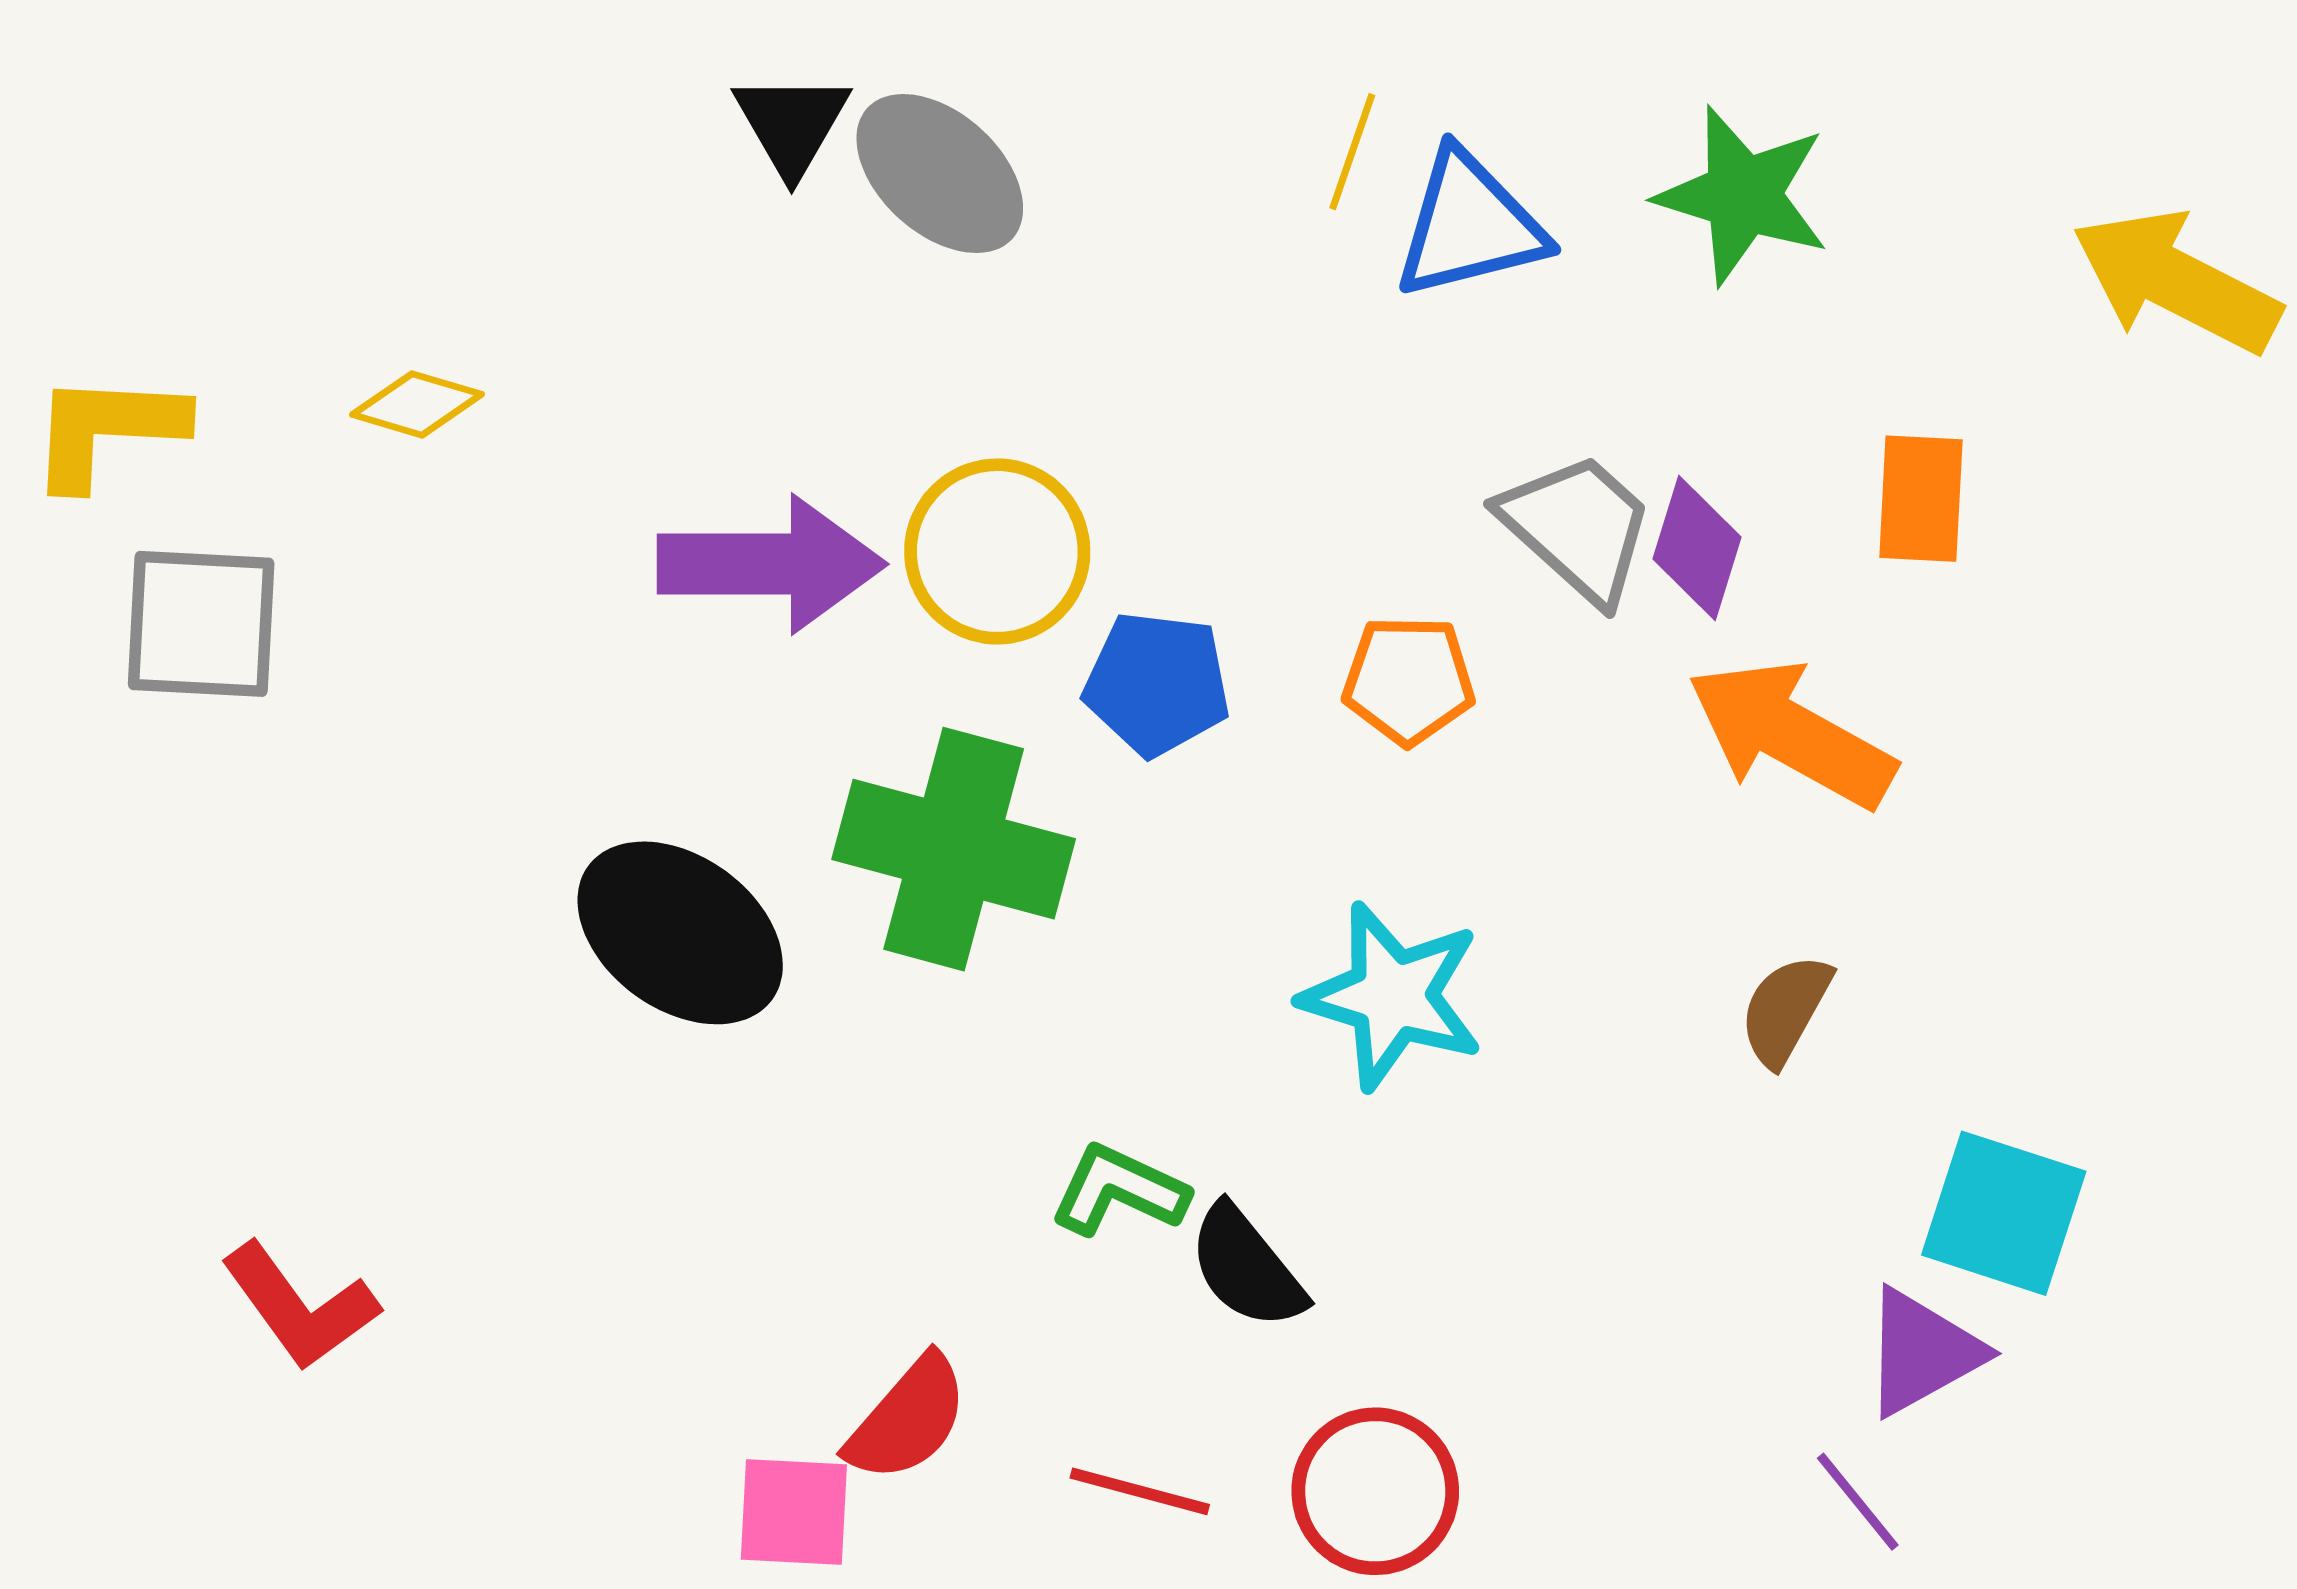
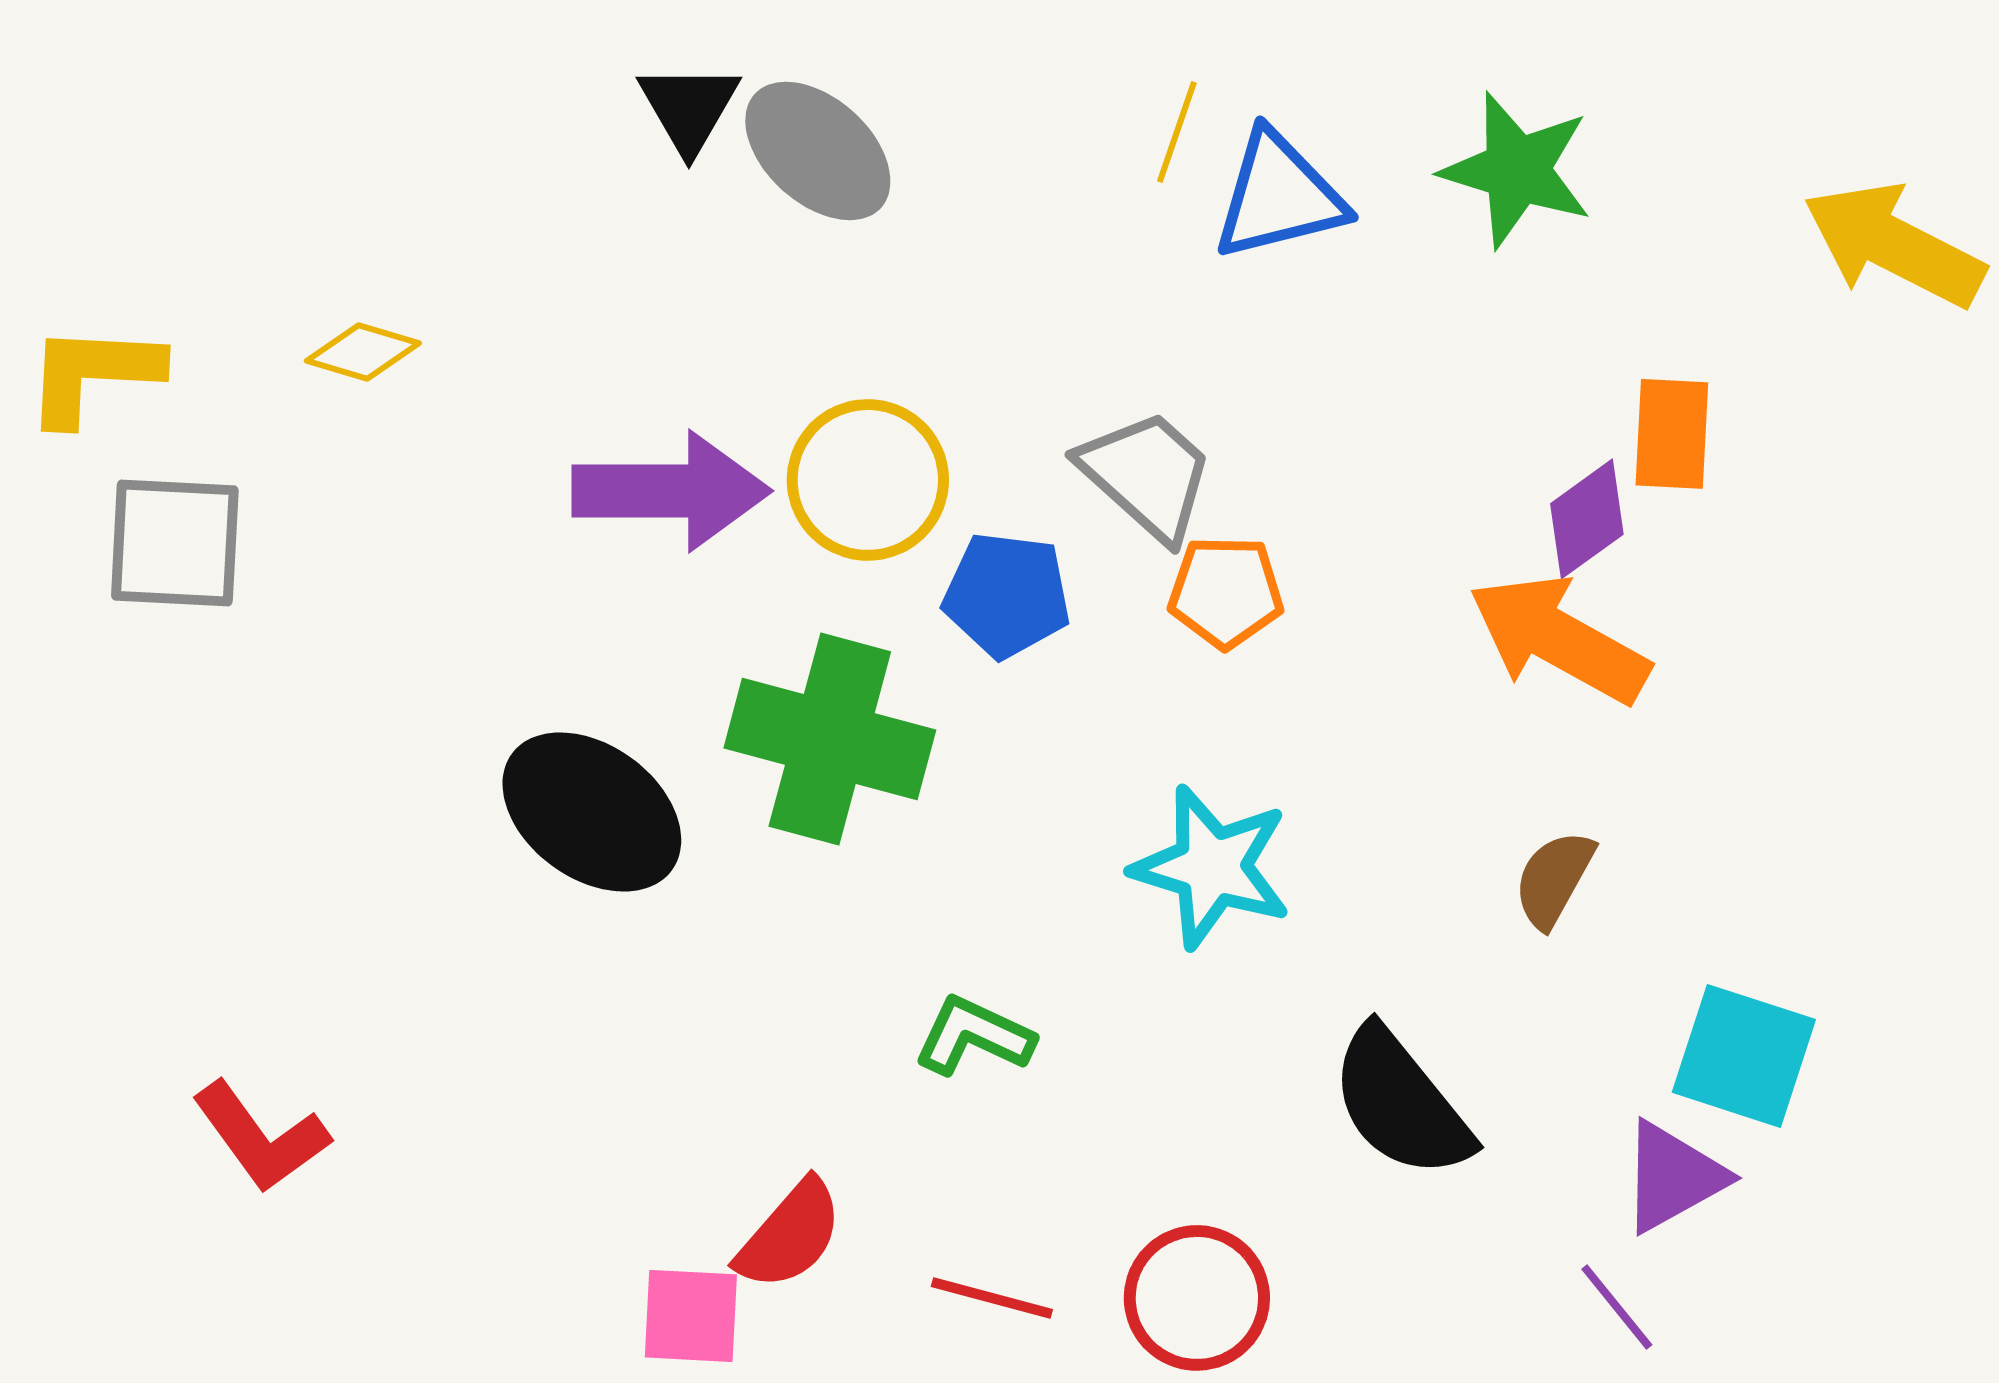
gray trapezoid: (1577, 527) -> (1147, 475), moved
purple diamond: (1697, 548) -> (1587, 519), moved, turned 37
black semicircle: (1247, 1267) -> (1401, 1103), moved, size x1.4

